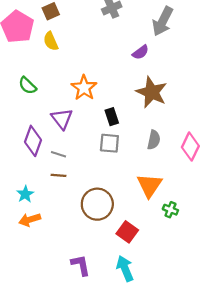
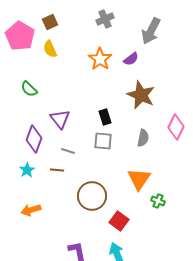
orange star: (84, 88) -> (100, 59), moved
pink diamond: (190, 147) -> (176, 127), moved
gray line: (58, 154) -> (68, 151), moved
cyan star: (25, 194) -> (27, 170), moved

